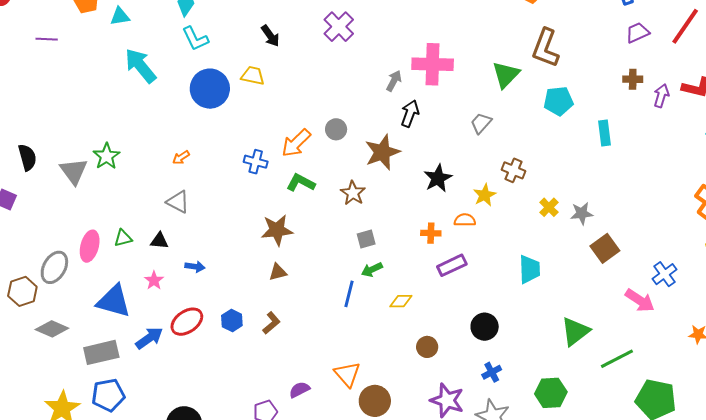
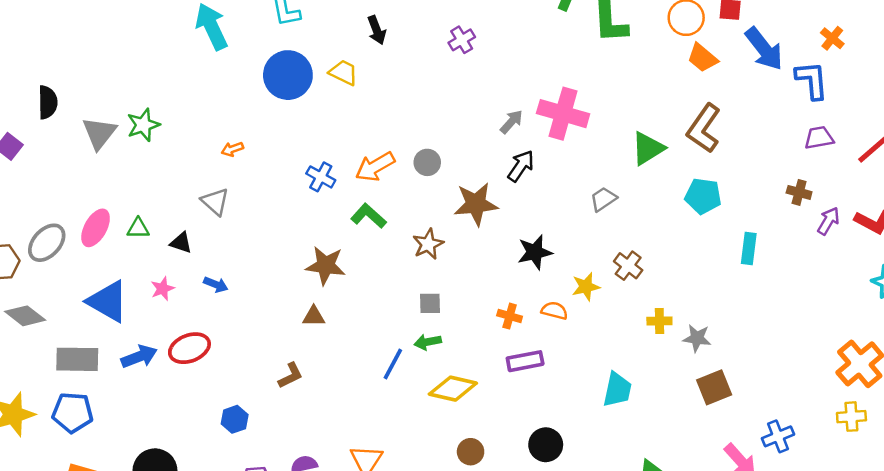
purple cross: (339, 27) -> (462, 40), size x0.7
yellow cross: (549, 207) -> (659, 321), turned 30
yellow diamond: (401, 301) -> (453, 389), size x1.6
blue hexagon: (232, 321) -> (235, 419), moved

